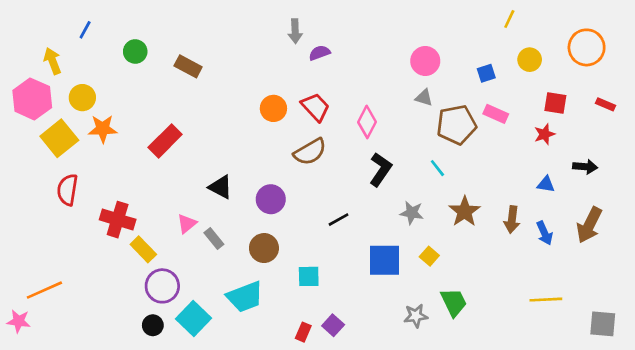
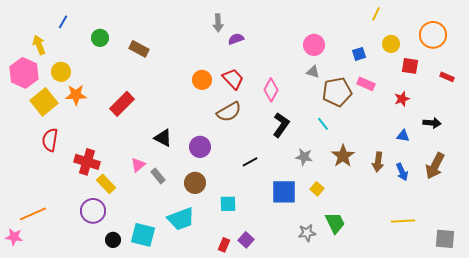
red square: (555, 103) -> (410, 66), moved
purple circle: (162, 286) -> (93, 211), moved
cyan square: (193, 318) -> (143, 235), turned -30

